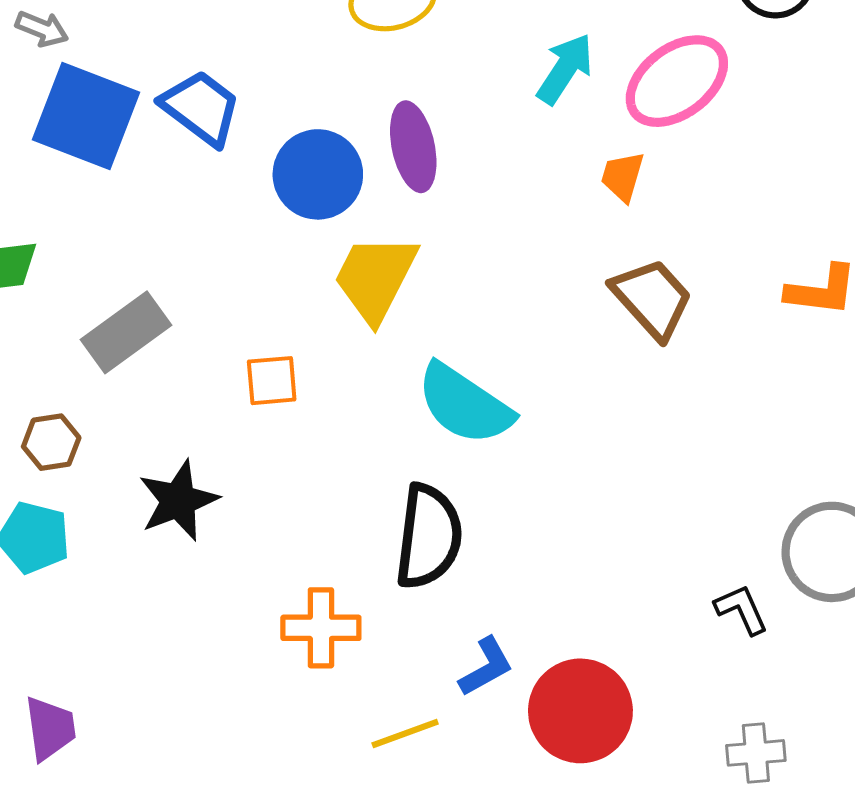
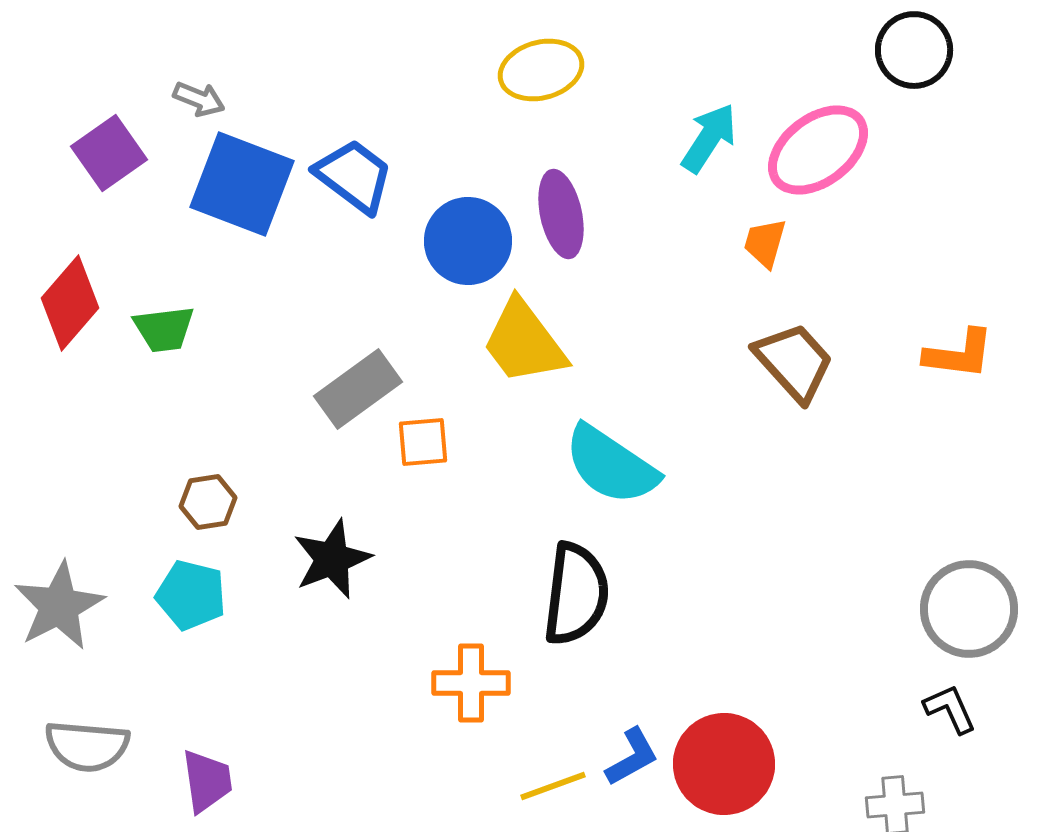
yellow trapezoid: (375, 278) -> (524, 342), turned -64
gray rectangle: (126, 332) -> (358, 389), moved
black L-shape: (742, 609) -> (950, 709), moved
blue L-shape: (486, 667) -> (632, 757), moved

